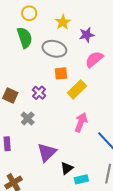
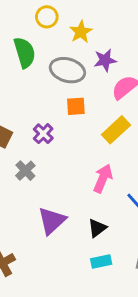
yellow circle: (29, 13) -> (47, 17), moved
purple star: (87, 35) -> (105, 60), moved
yellow rectangle: (77, 89) -> (116, 130), moved
black triangle: (67, 168) -> (97, 228), moved

